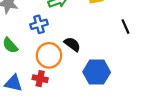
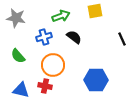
black semicircle: (72, 44) -> (74, 37), moved

